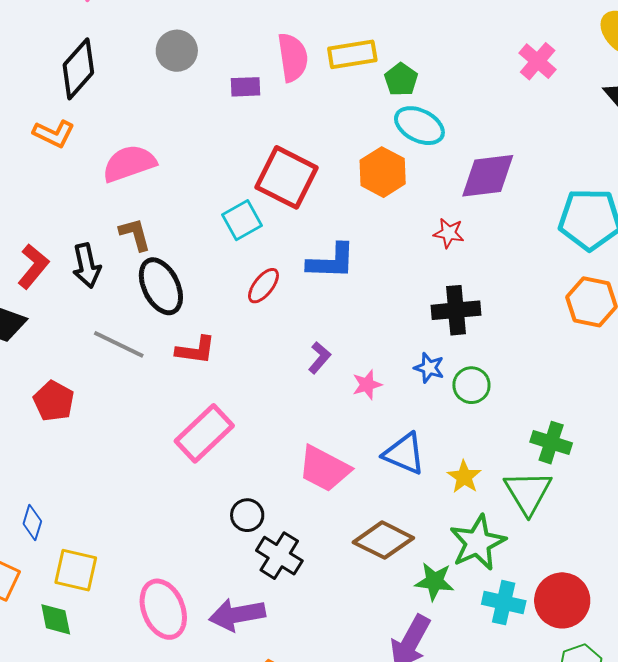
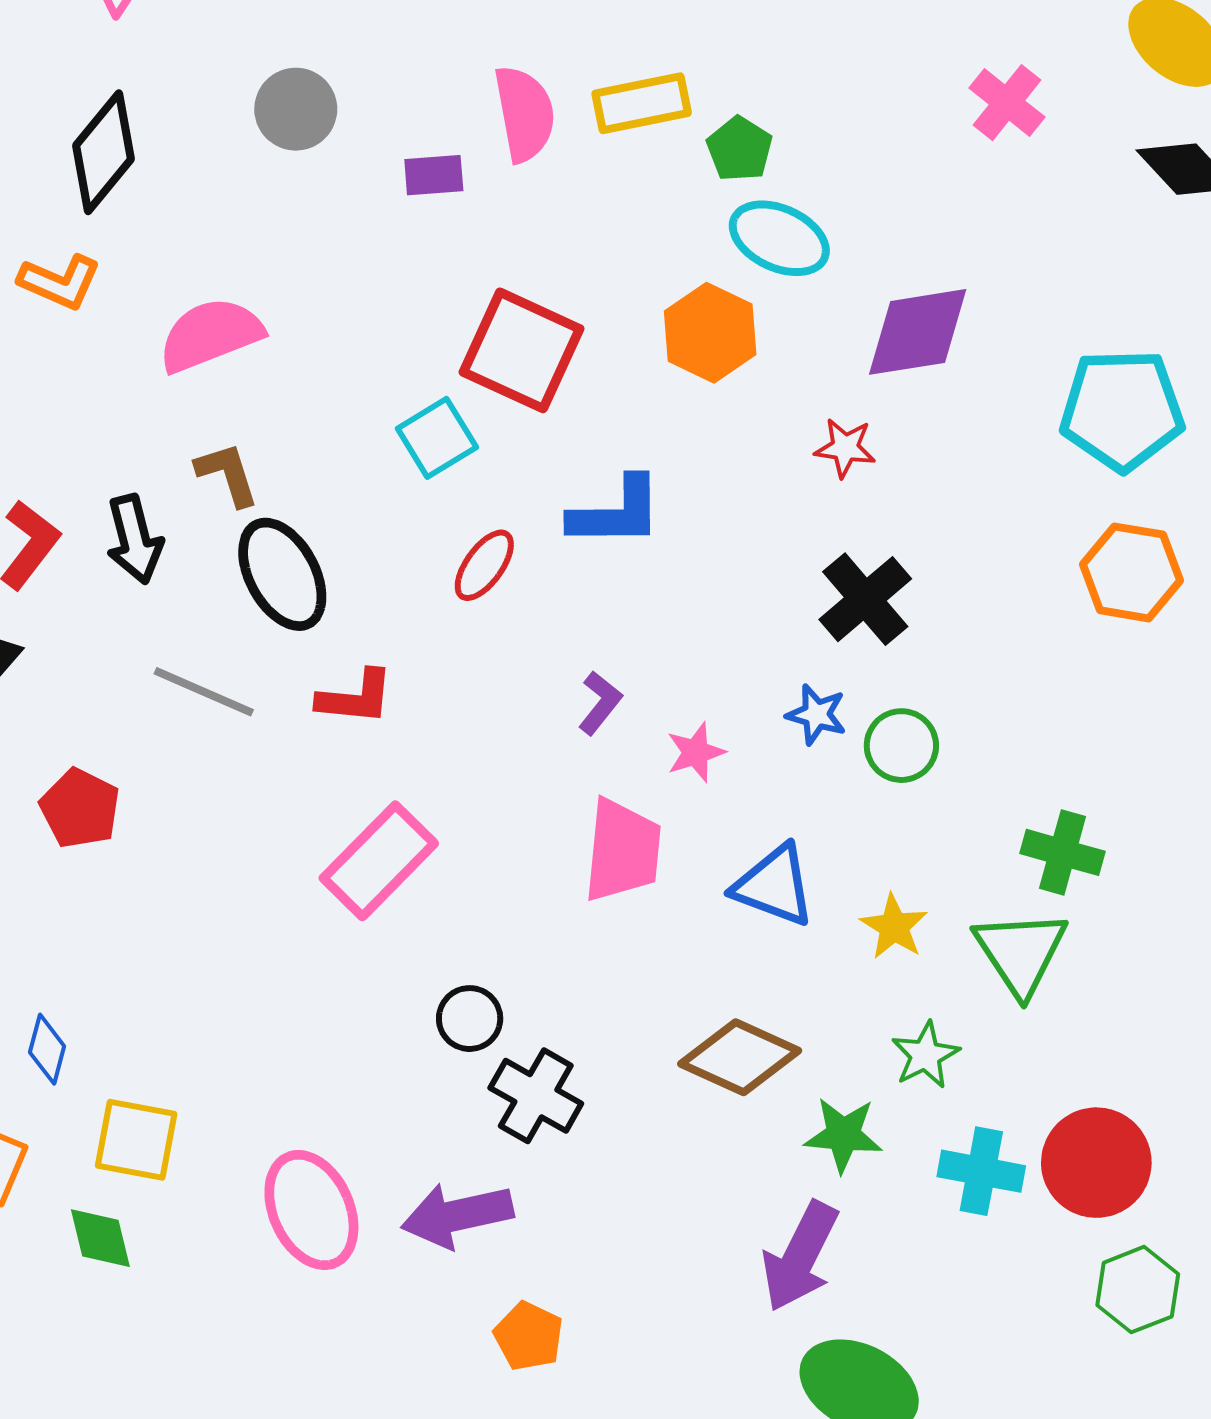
black cross: (456, 310) -> (865, 599), turned -33
pink trapezoid: (324, 469) -> (622, 850), moved, turned -110
green star: (478, 543) -> (925, 1055), size x0.6

